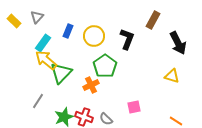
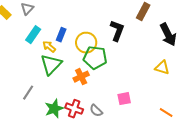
blue rectangle: (68, 31) -> (61, 35), moved
yellow circle: (94, 36) -> (86, 43), moved
yellow arrow: (46, 60) -> (49, 47), moved, size x0.6
green pentagon: (105, 66) -> (95, 58), turned -30

